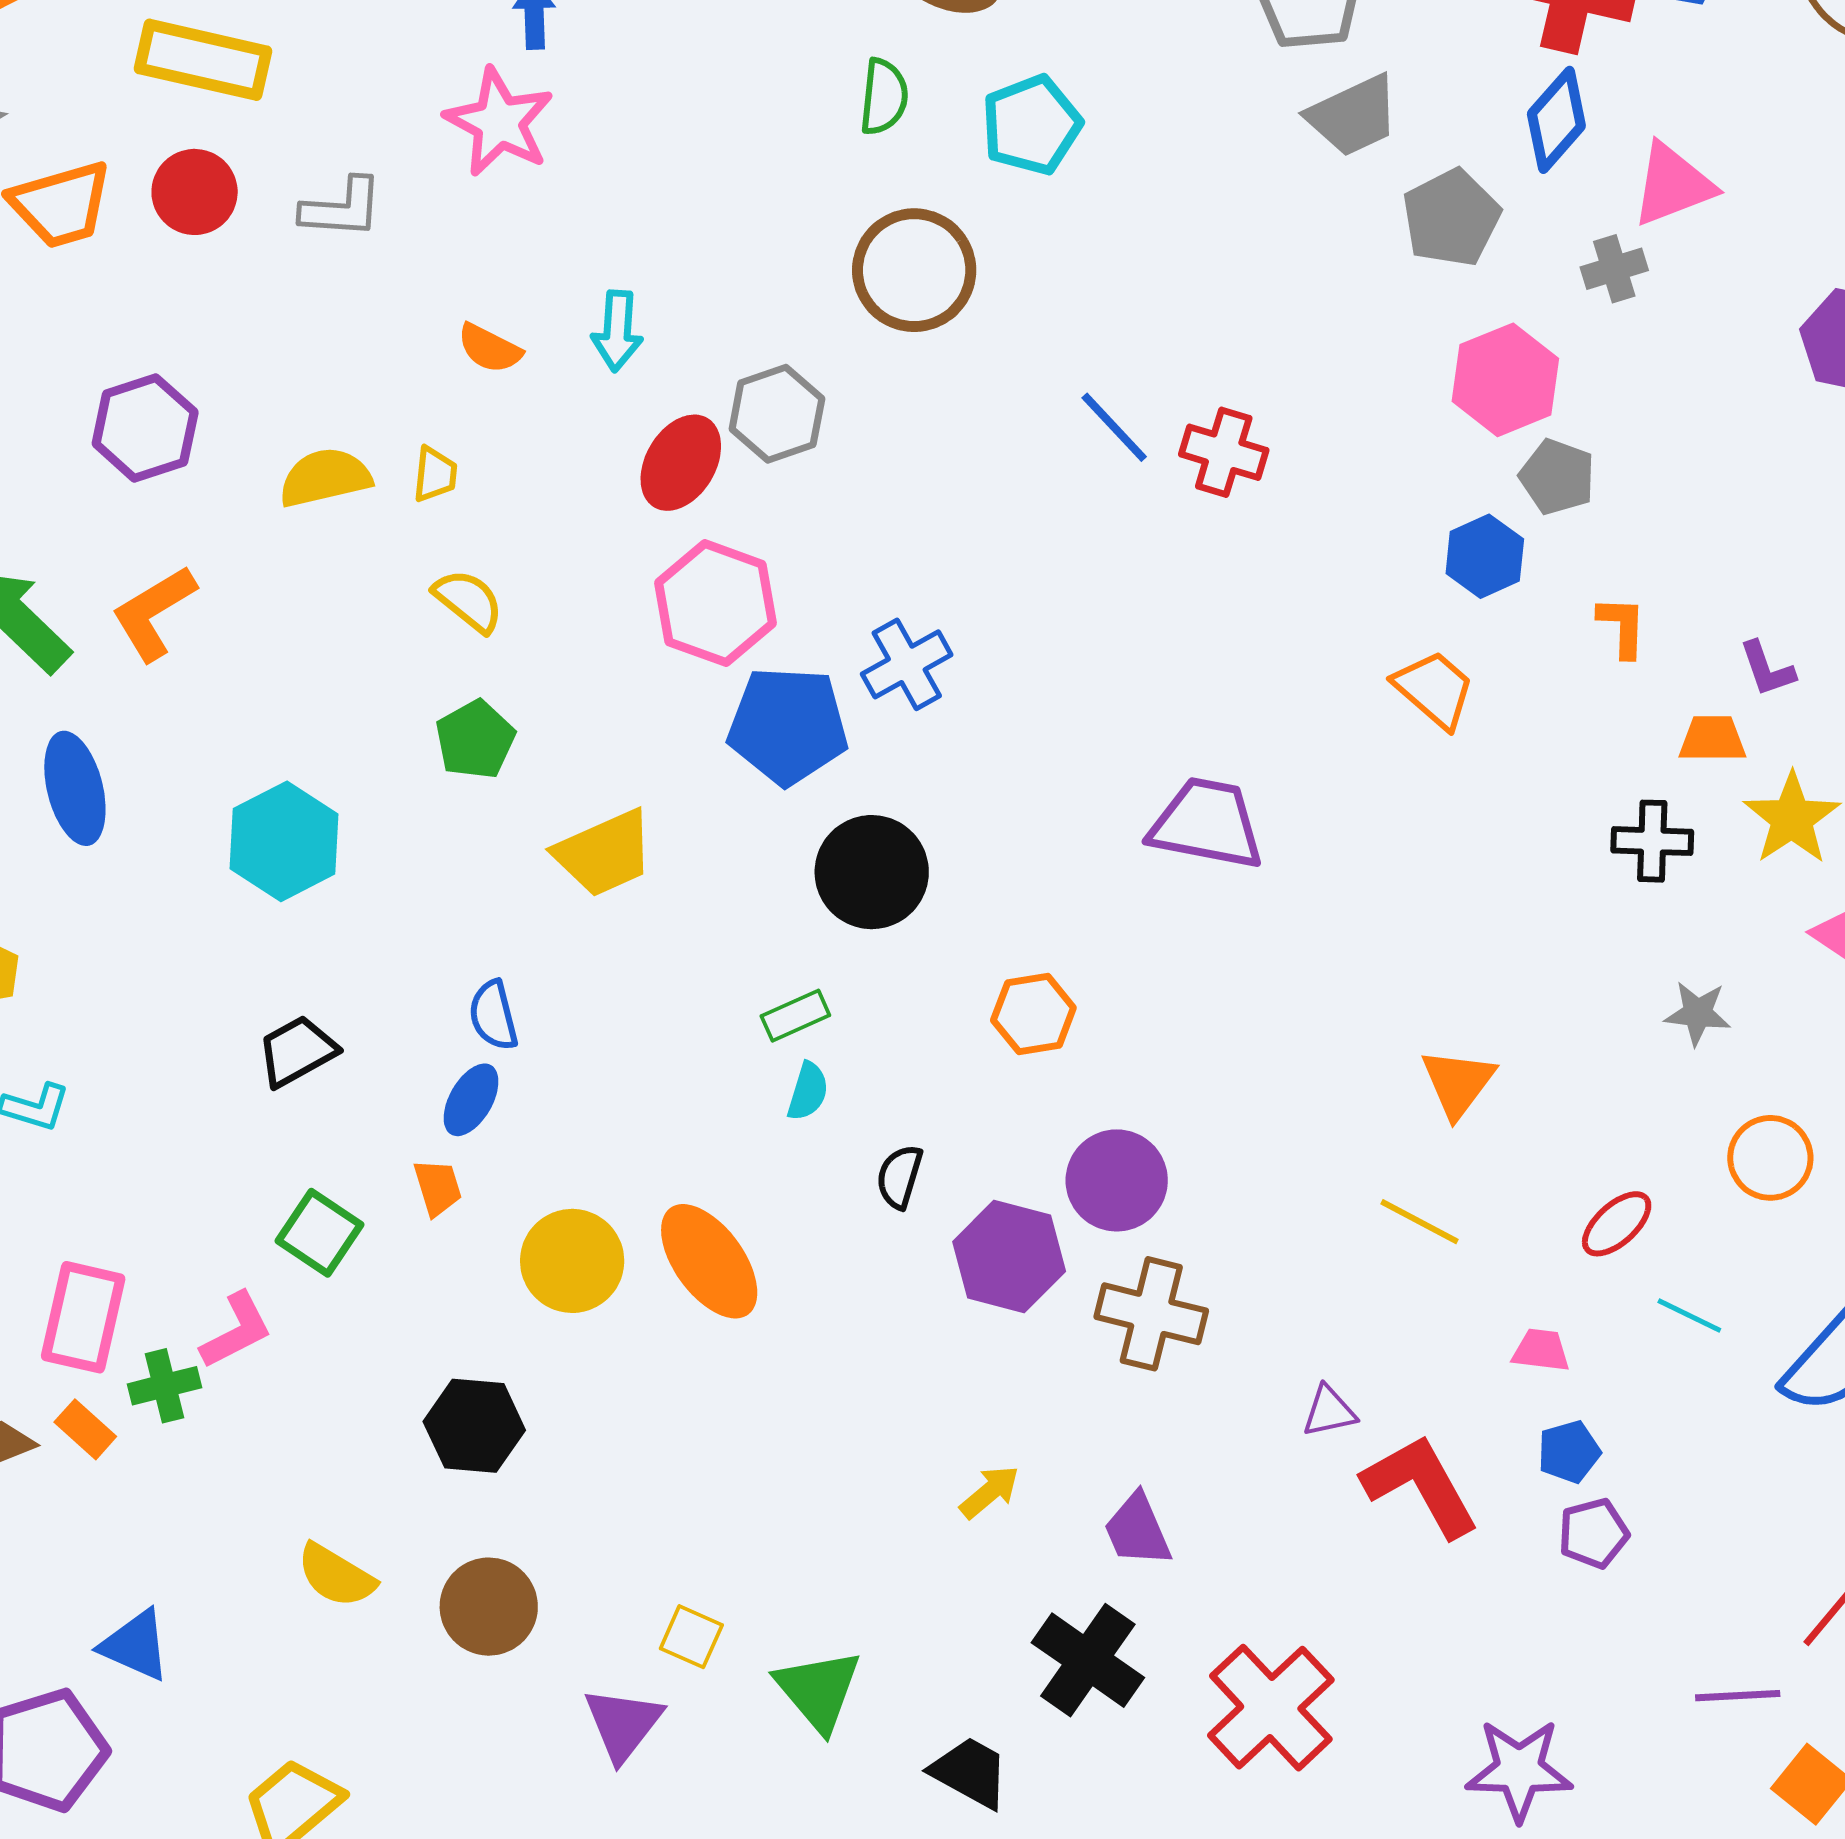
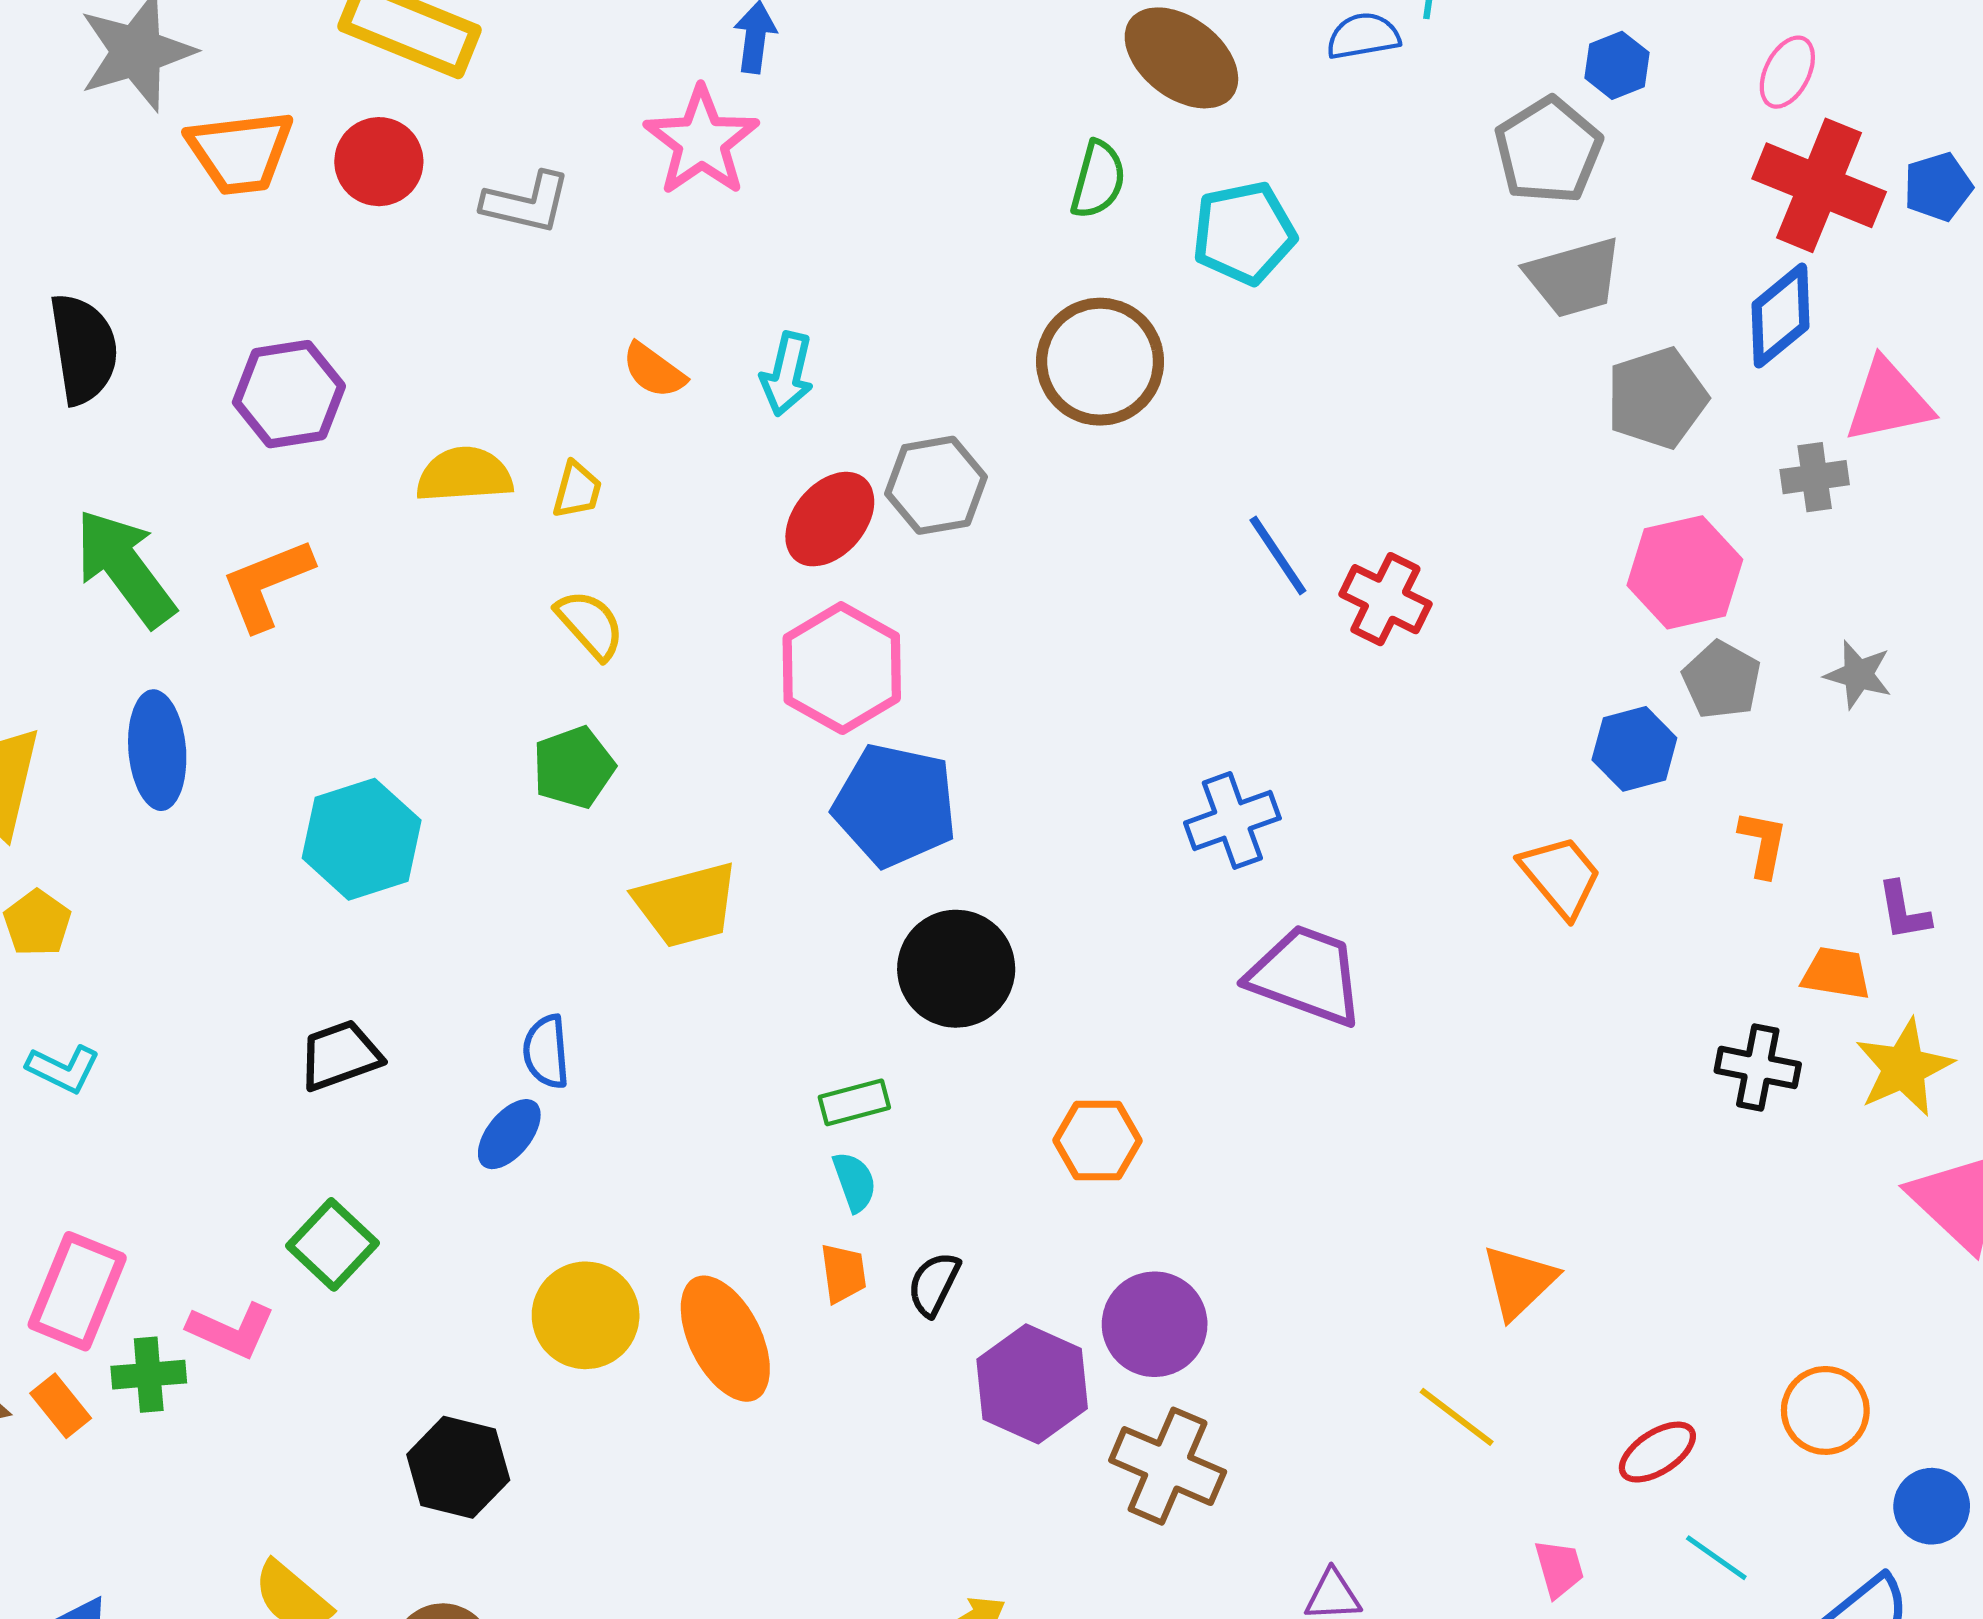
blue cross: (907, 664) -> (1232, 820), moved
gray star: (1698, 1013) -> (1858, 675), moved
cyan semicircle: (808, 1091) -> (854, 1182), turned -46
orange trapezoid: (438, 1187) -> (843, 1273), moved
pink L-shape: (236, 1330) -> (231, 1330), turned 42
pink trapezoid: (1541, 1350) -> (1559, 1568), turned 58

